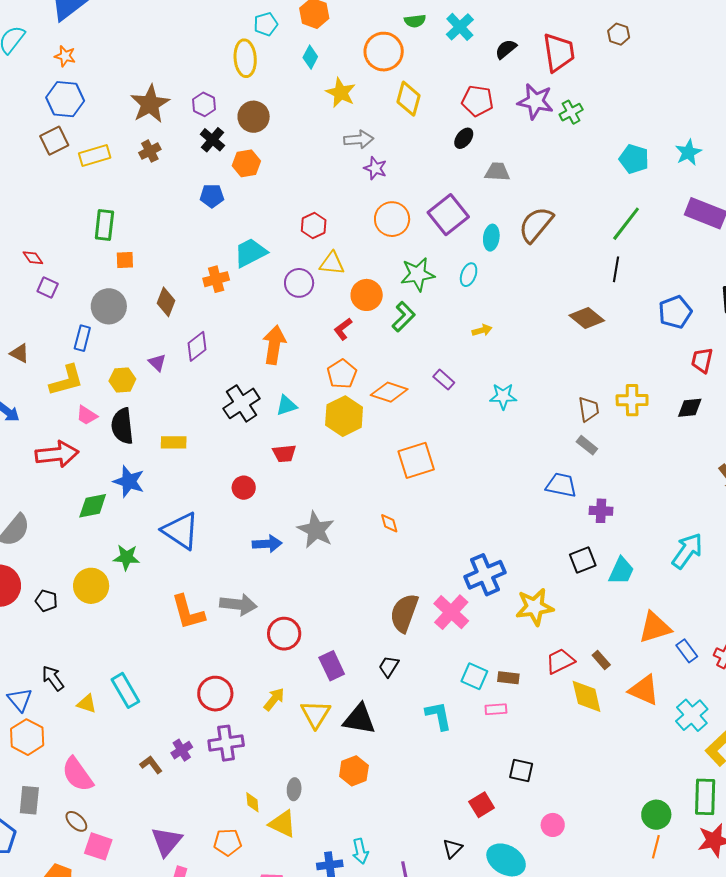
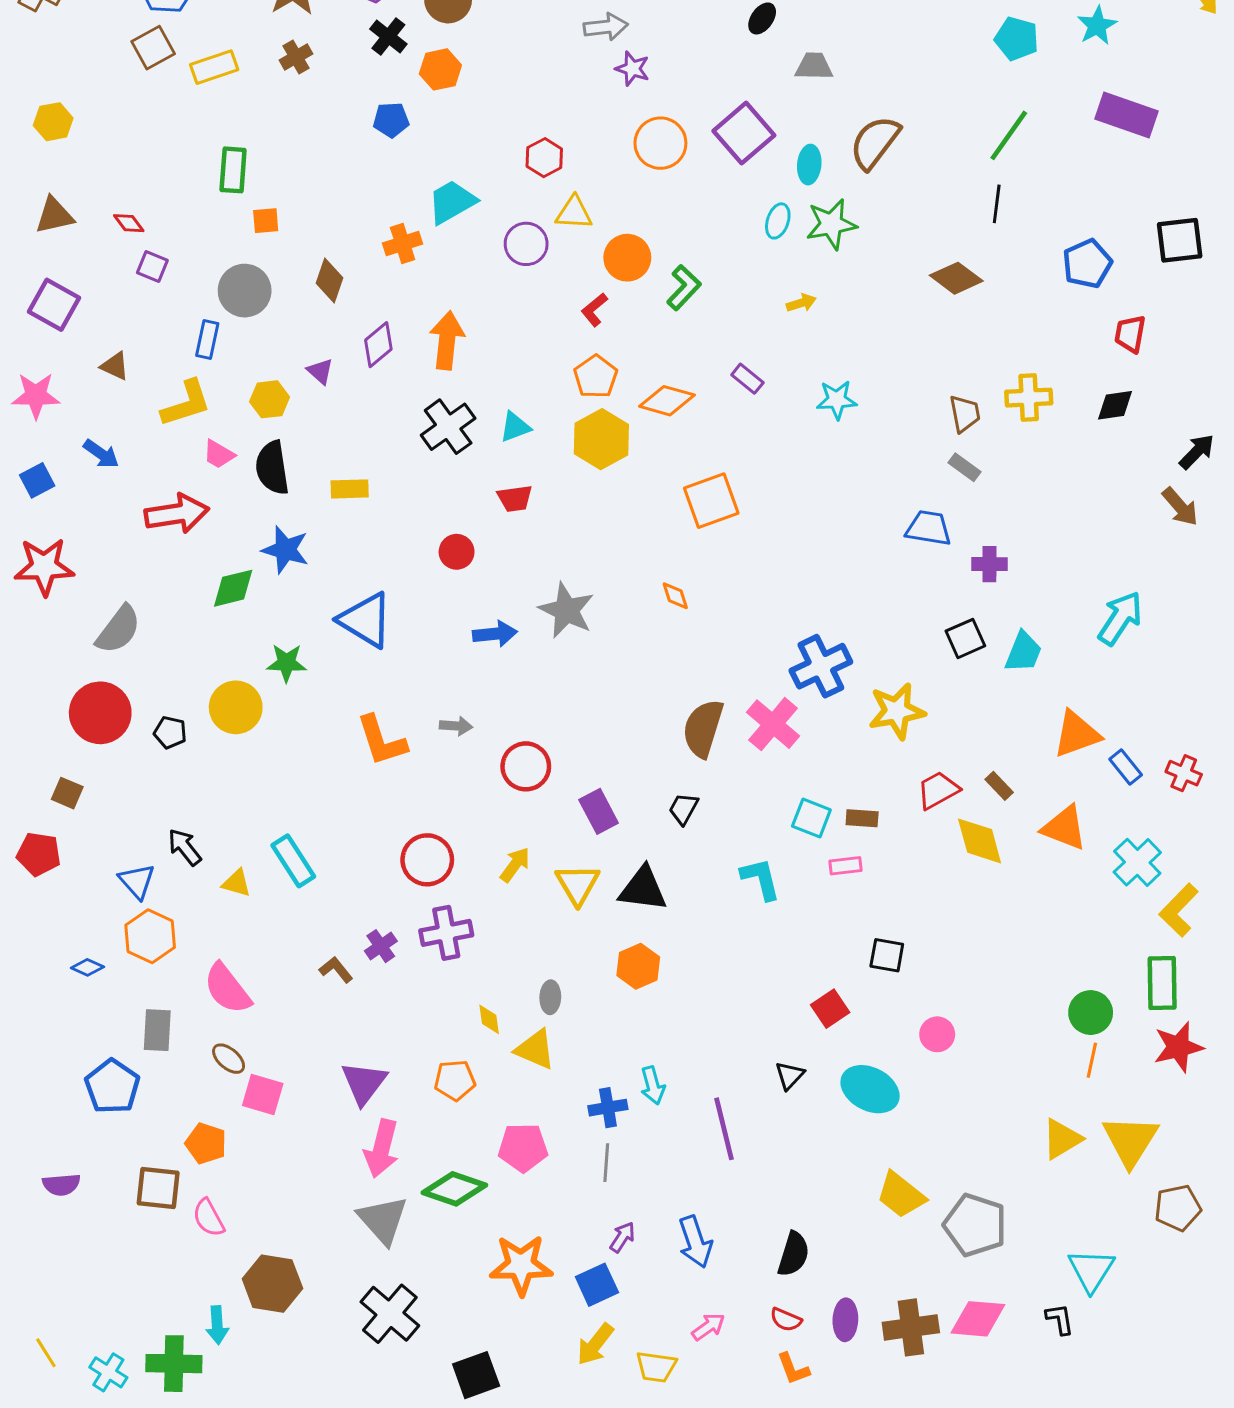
green star: (418, 274) -> (831, 224), moved
orange arrow: (274, 345) -> (447, 340), moved
gray arrow: (238, 604) -> (456, 726), size x0.6

